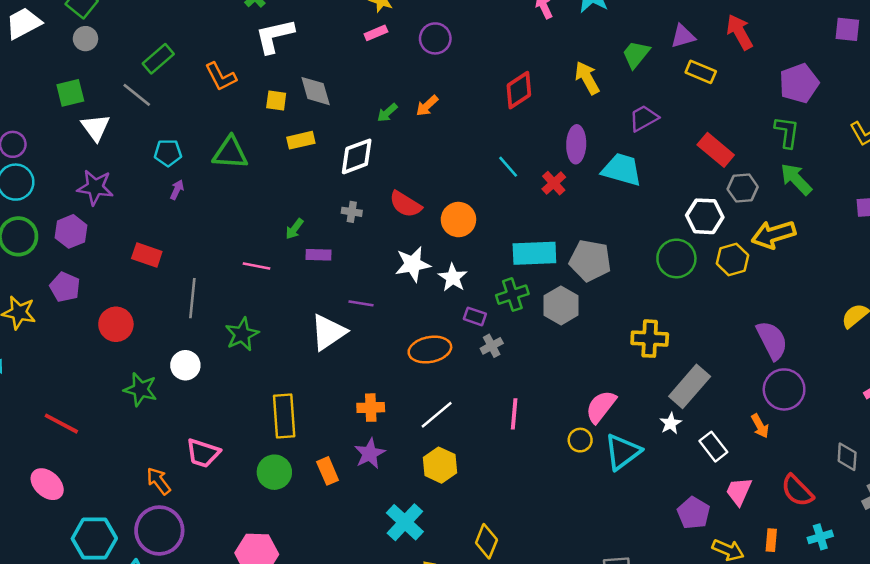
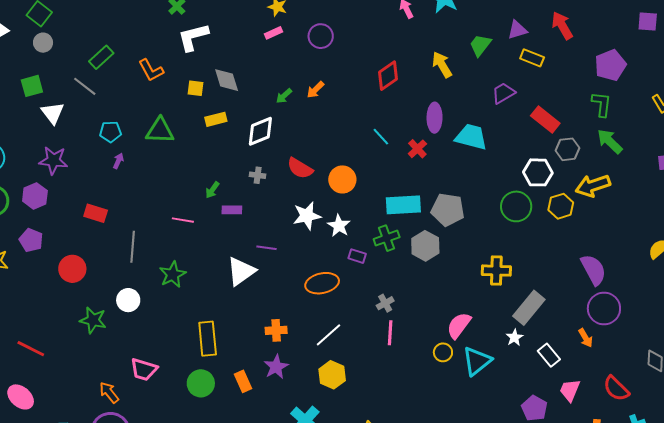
purple trapezoid: (644, 118) -> (503, 93), moved
gray cross: (492, 346) -> (385, 303), moved

